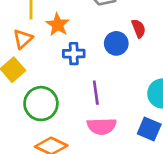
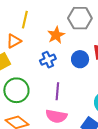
orange star: (58, 25) -> (56, 35), moved
blue cross: (74, 54) -> (48, 60), turned -35

